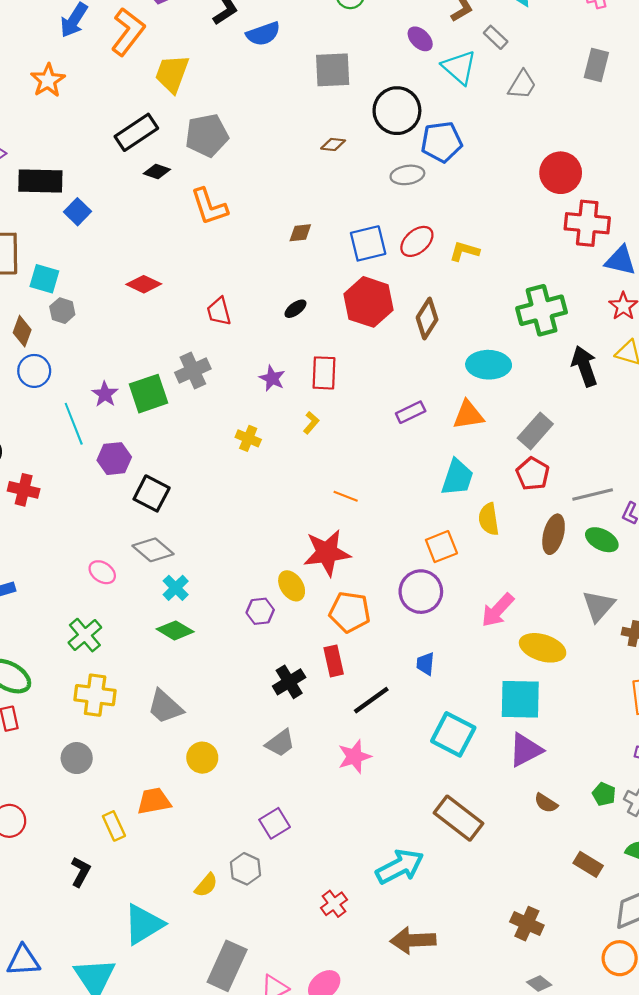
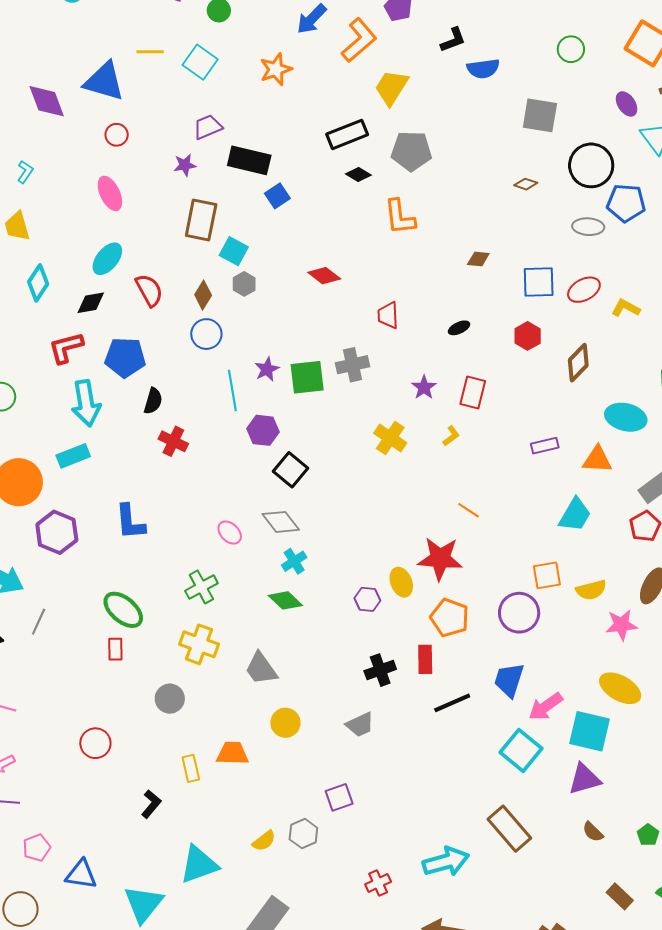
red hexagon: (369, 302) -> (528, 336), size x0.6
yellow cross: (248, 438) -> (390, 438), size x1.4
yellow semicircle: (489, 519) -> (591, 590), moved, turned -108
pink arrow: (498, 610) -> (546, 707), moved
blue trapezoid: (425, 664) -> (509, 680), size x1.6
pink star: (355, 757) -> (621, 625), moved

